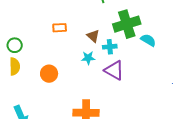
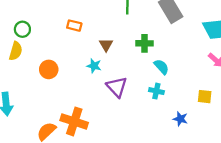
green cross: (127, 24) -> (144, 43), size x0.6
cyan cross: (110, 47) -> (156, 91), moved

